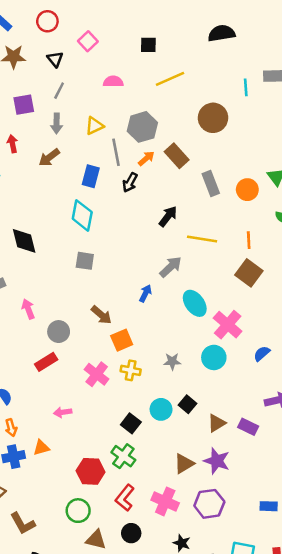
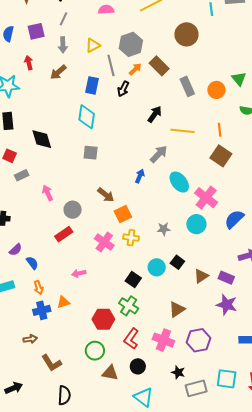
blue semicircle: (262, 354) -> (234, 219), size x1.5
purple star: (217, 461) -> (227, 305), moved

